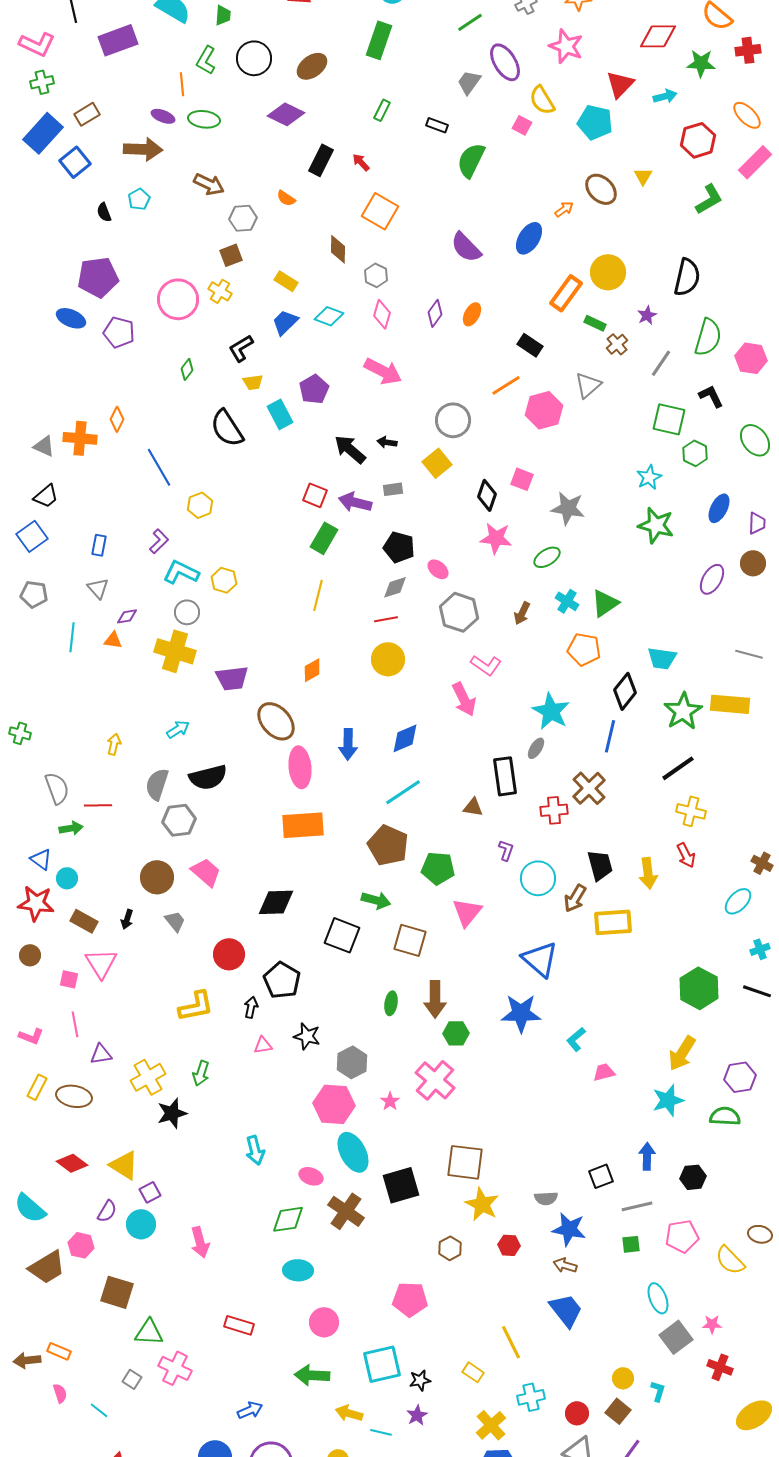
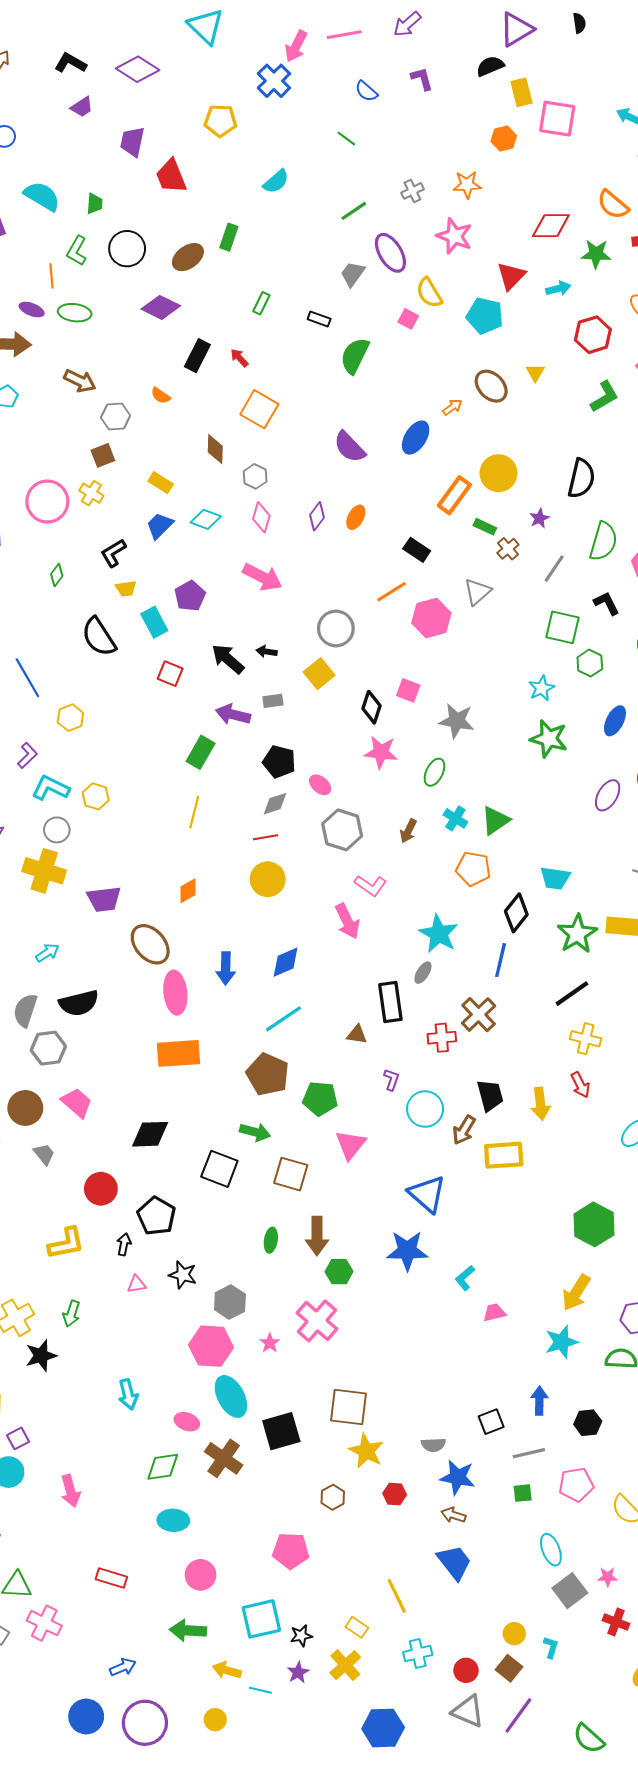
green rectangle: (379, 40) -> (229, 237), moved, size x0.7
red square: (315, 495) -> (170, 674), moved
green ellipse: (547, 557) -> (434, 772), turned -32
yellow cross: (491, 1425) -> (345, 1665), moved

